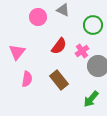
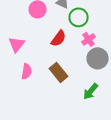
green circle: (93, 25) -> (78, 17), moved
pink cross: (82, 51) -> (88, 39), moved

